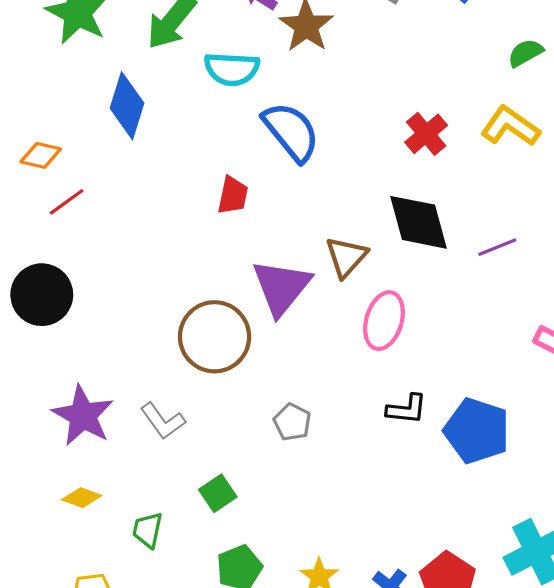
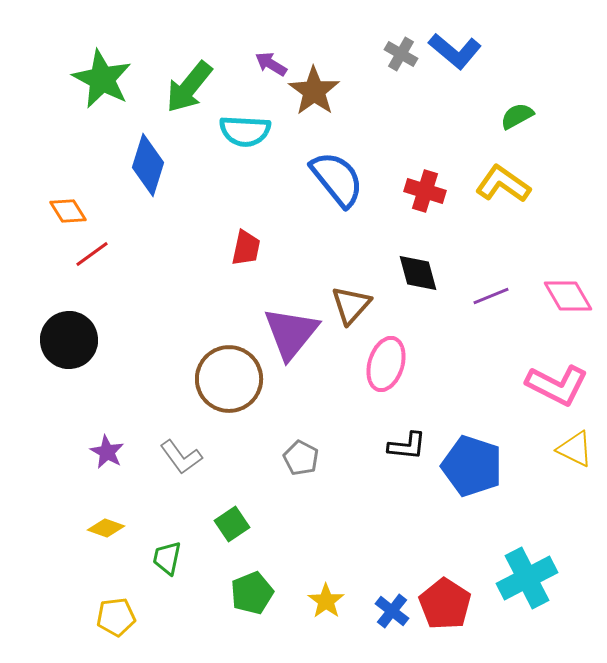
blue semicircle: (291, 132) -> (337, 179), moved
red cross: (426, 134) -> (425, 191), turned -33
orange diamond: (41, 155) -> (68, 211), turned 45
black diamond: (419, 222) -> (418, 273), size x0.7
purple star: (83, 416) -> (107, 452), size x0.6

